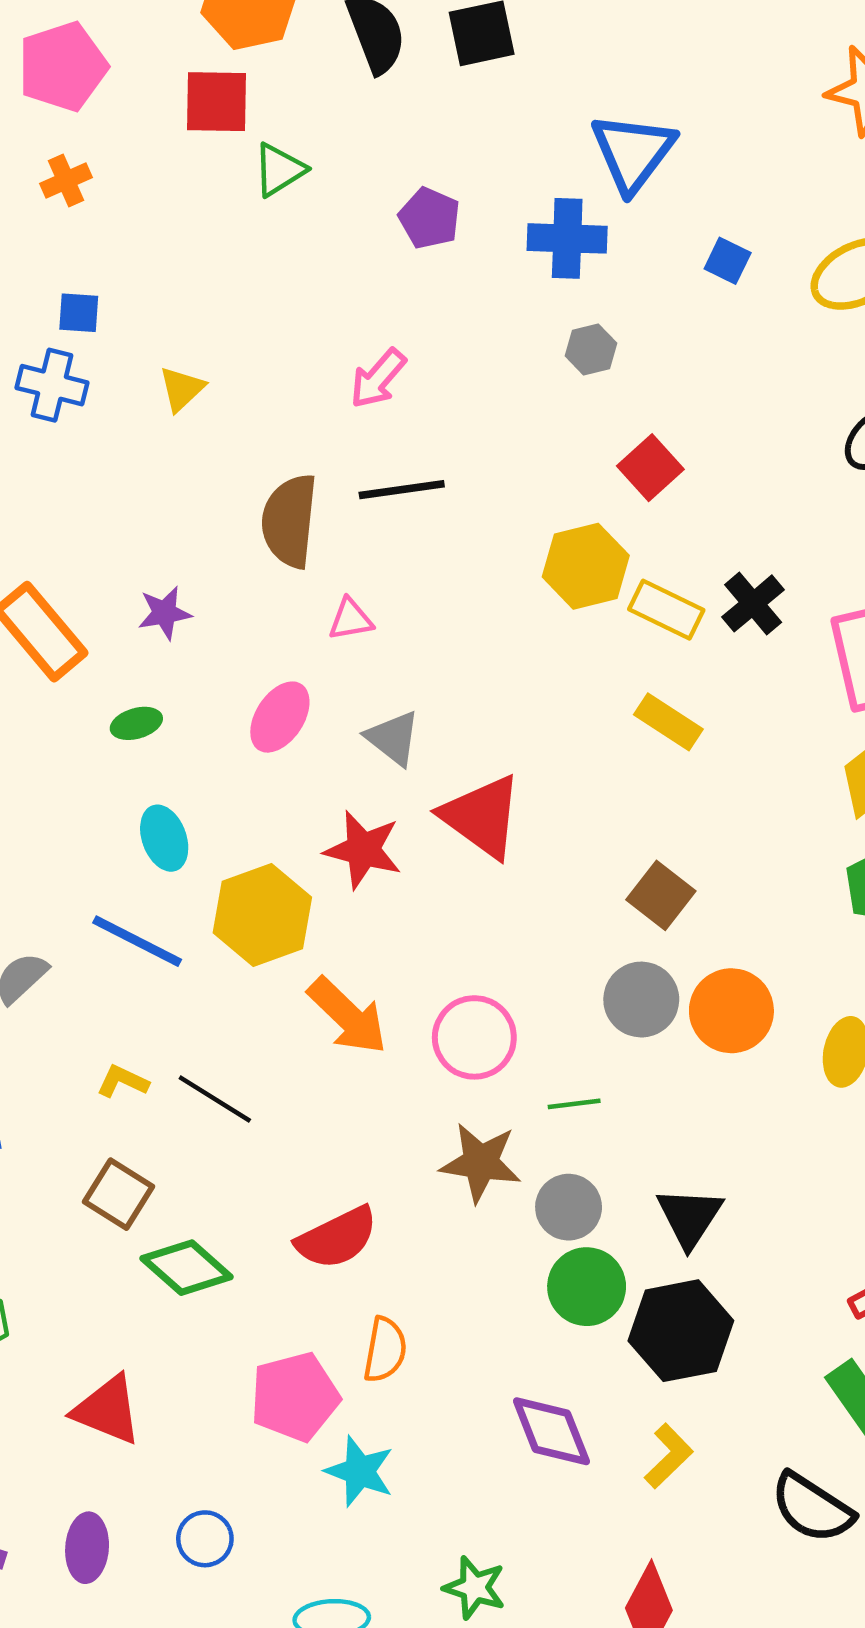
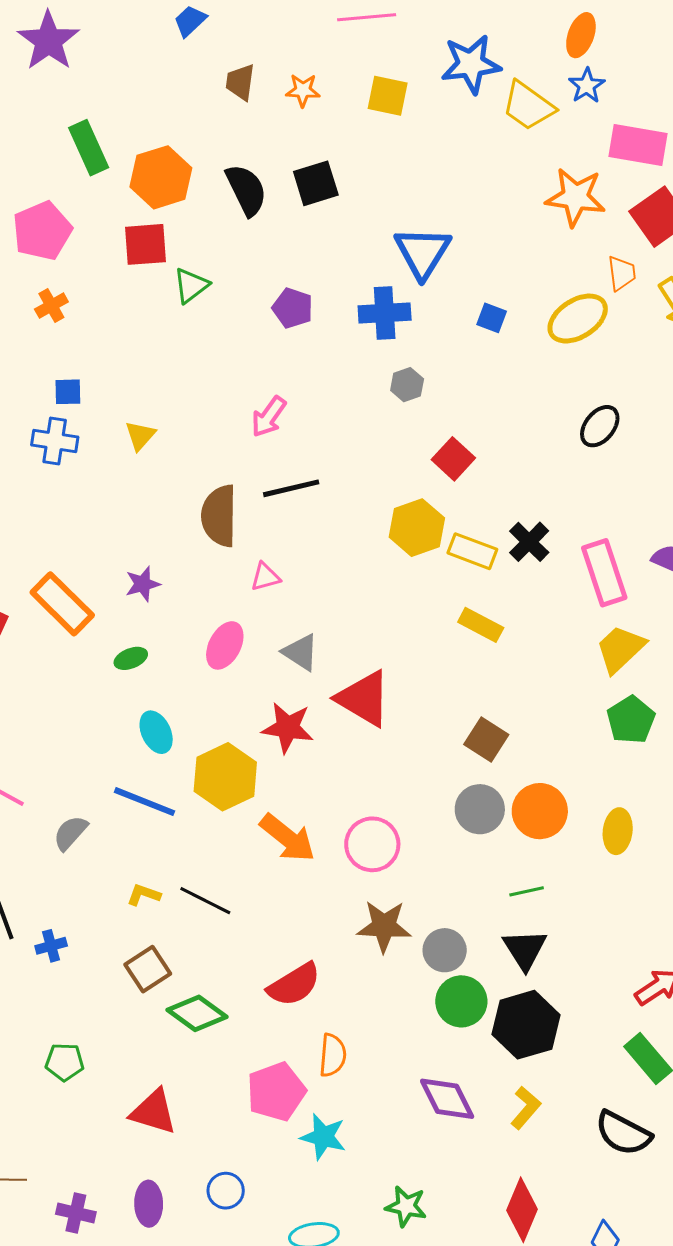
green line: (574, 1104) -> (527, 891), moved
brown square: (119, 1194) -> (148, 969), turned 30

